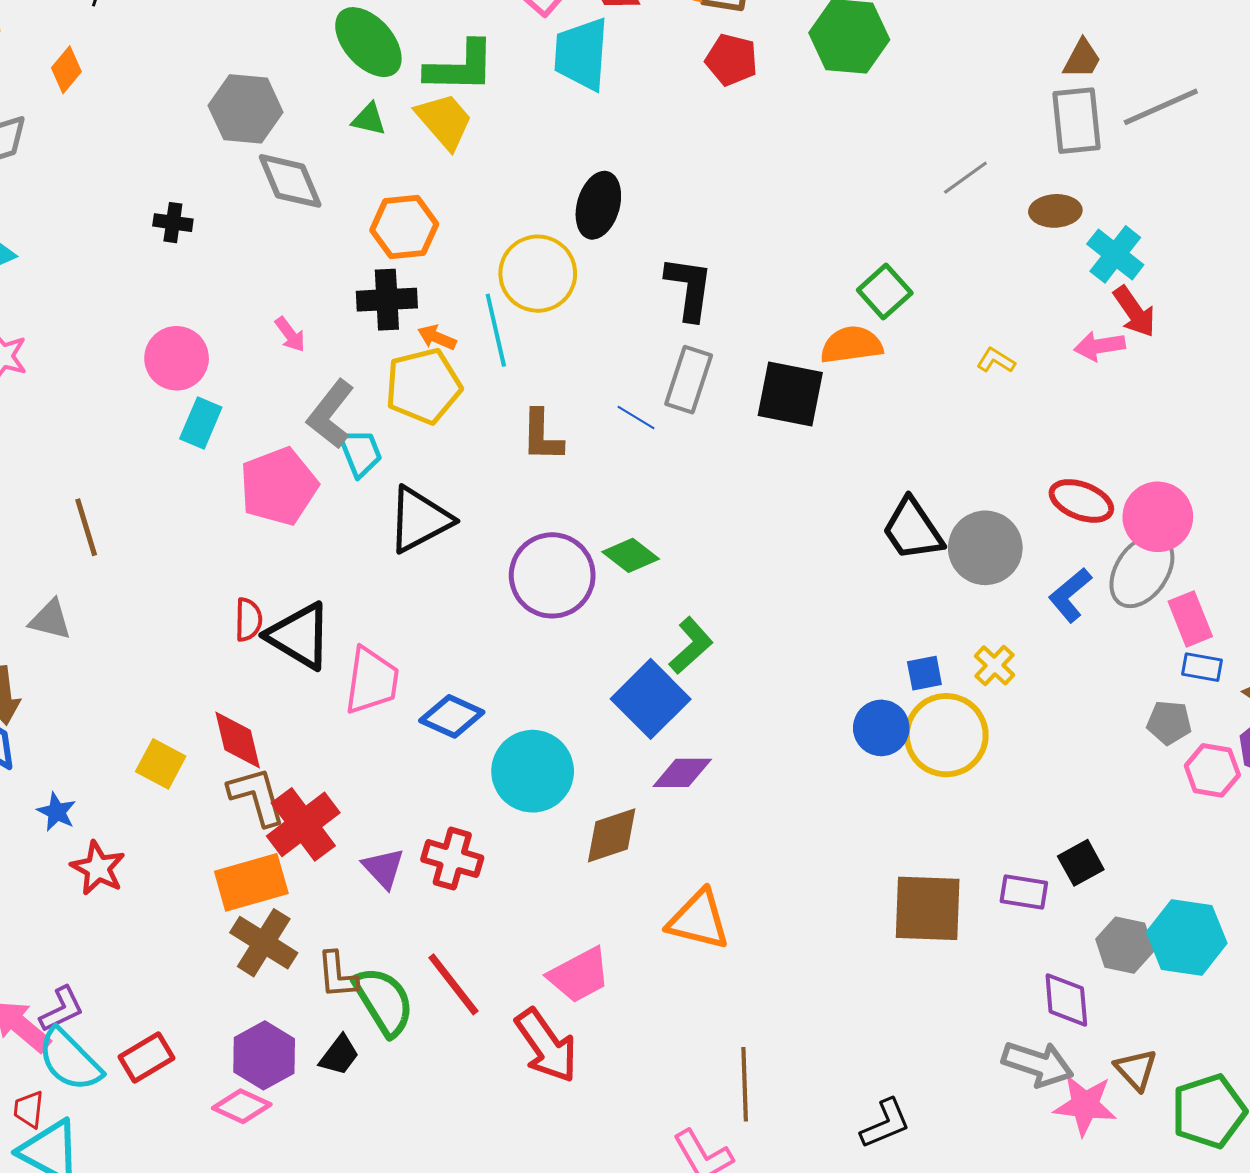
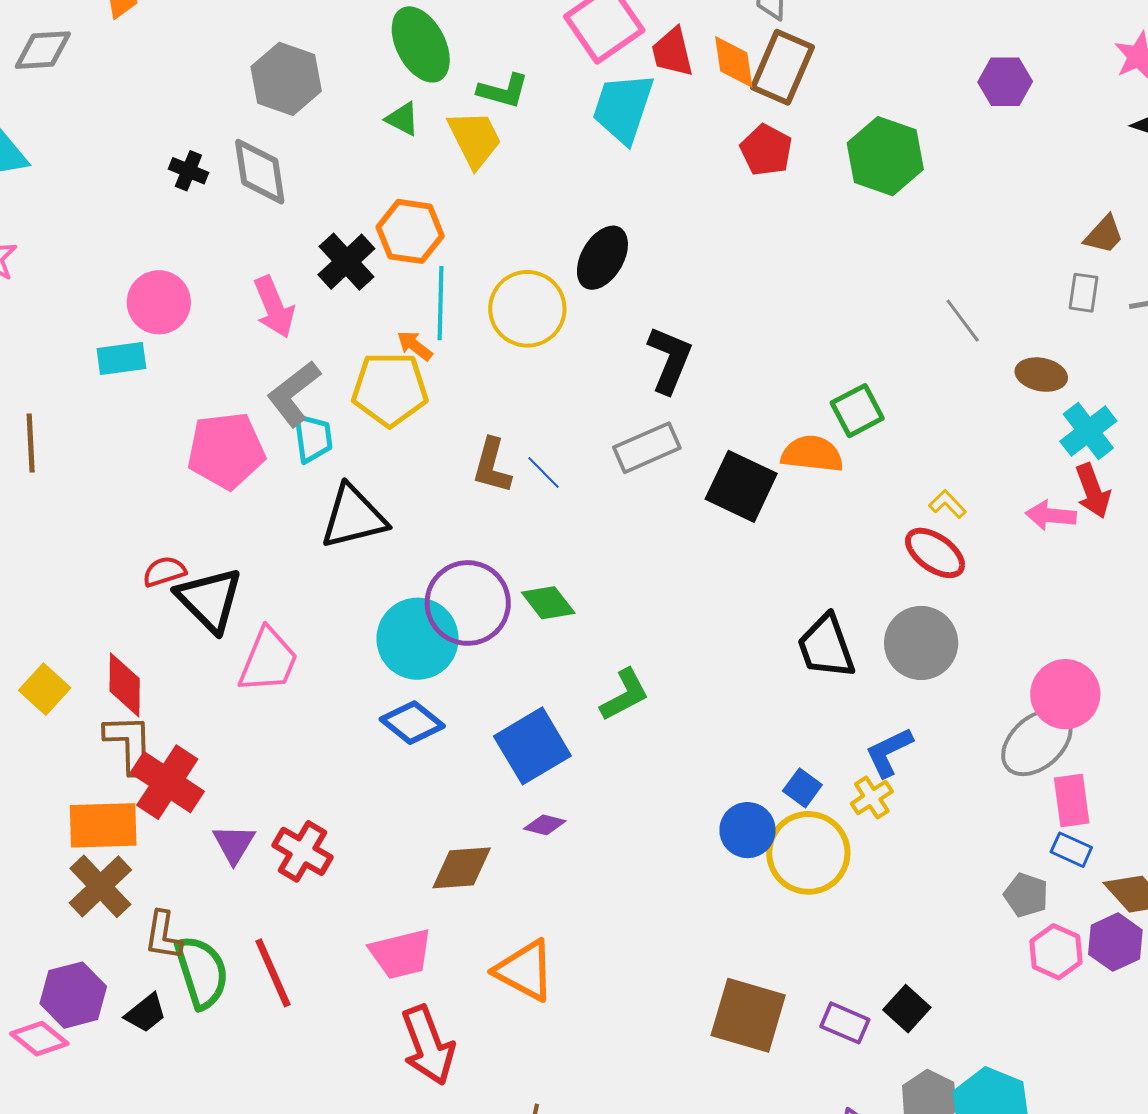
green L-shape: (460, 67) -> (503, 91), size x0.7
gray rectangle: (1076, 121) -> (1083, 293), size x0.6
gray line: (965, 178) -> (963, 321), turned 75
gray diamond: (290, 181) -> (260, 172), moved
black cross: (387, 300) -> (346, 262), moved, turned 36
cyan line: (496, 330) -> (440, 303), moved
pink arrow: (290, 334) -> (274, 307), size x1.6
gray rectangle: (689, 380) -> (647, 448), turned 34
blue line: (636, 417) -> (543, 473), moved
cyan rectangle: (201, 423) -> (121, 359), moved, turned 45
red ellipse: (1081, 501) -> (935, 553), moved
gray circle: (985, 548) -> (921, 643), moved
blue L-shape: (1070, 595) -> (889, 752), moved
red semicircle: (248, 620) -> (164, 572), turned -123
green L-shape: (691, 646) -> (625, 695), moved
blue square: (924, 673) -> (802, 788), turned 33
blue diamond: (452, 716) -> (412, 723), moved
cyan circle: (533, 771) -> (417, 639), moved
purple diamond: (682, 773) -> (545, 825), size x0.7
red cross: (303, 824) -> (167, 782), turned -34
black square: (1081, 863) -> (907, 1009), turned -33
pink trapezoid: (579, 975) -> (401, 954), moved
red arrow: (546, 1046) -> (428, 1045), moved

